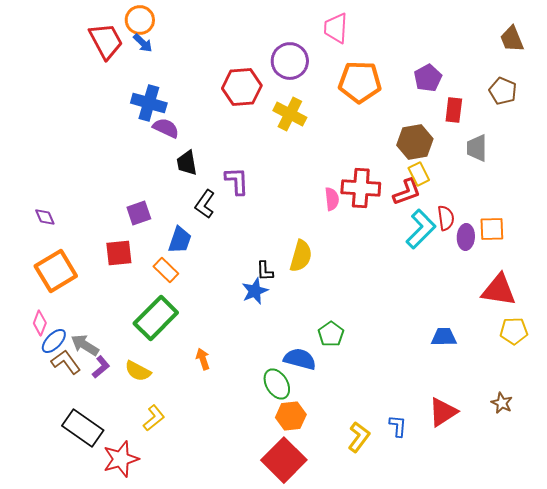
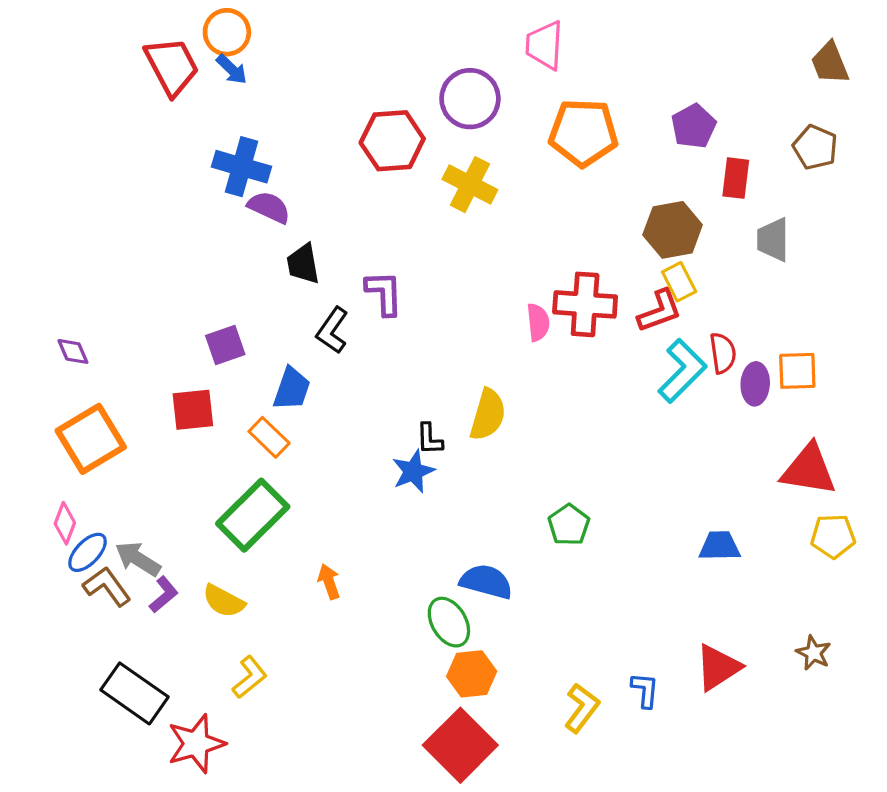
green pentagon: (331, 334) -> (569, 525), moved

